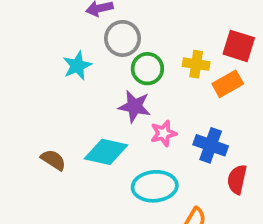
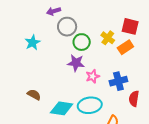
yellow cross: (196, 64) -> (108, 38), turned 32
cyan star: (77, 66) -> (33, 43), moved
blue cross: (211, 145) -> (118, 81), turned -30
cyan diamond: (106, 152) -> (62, 108), moved

